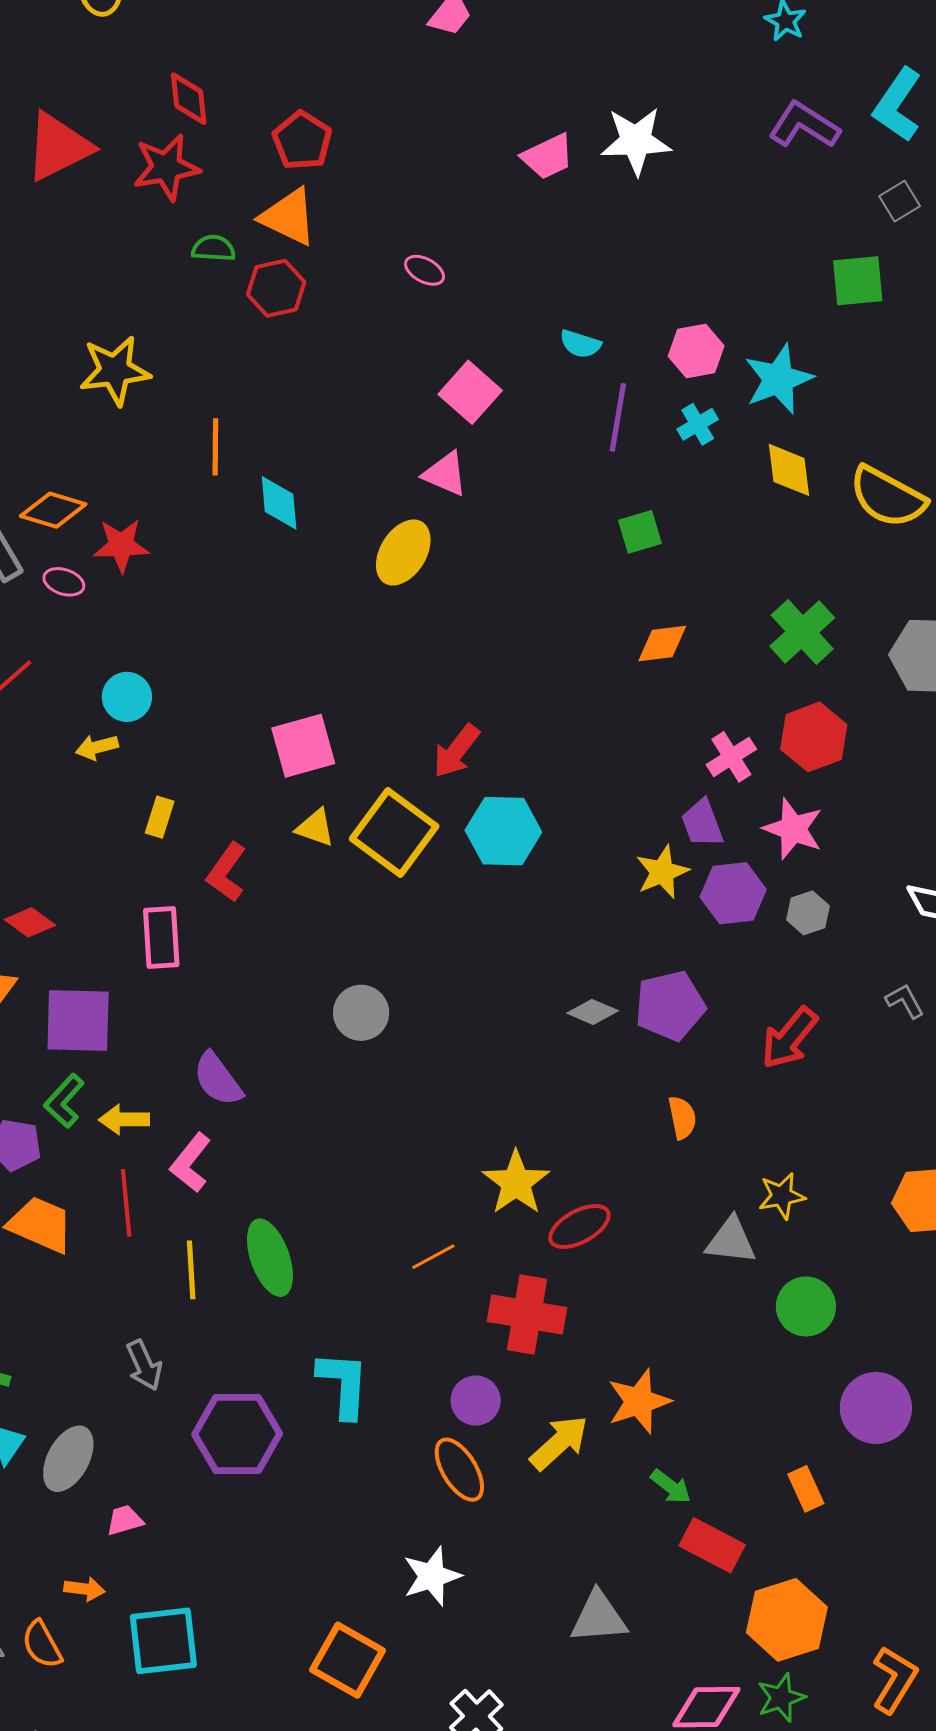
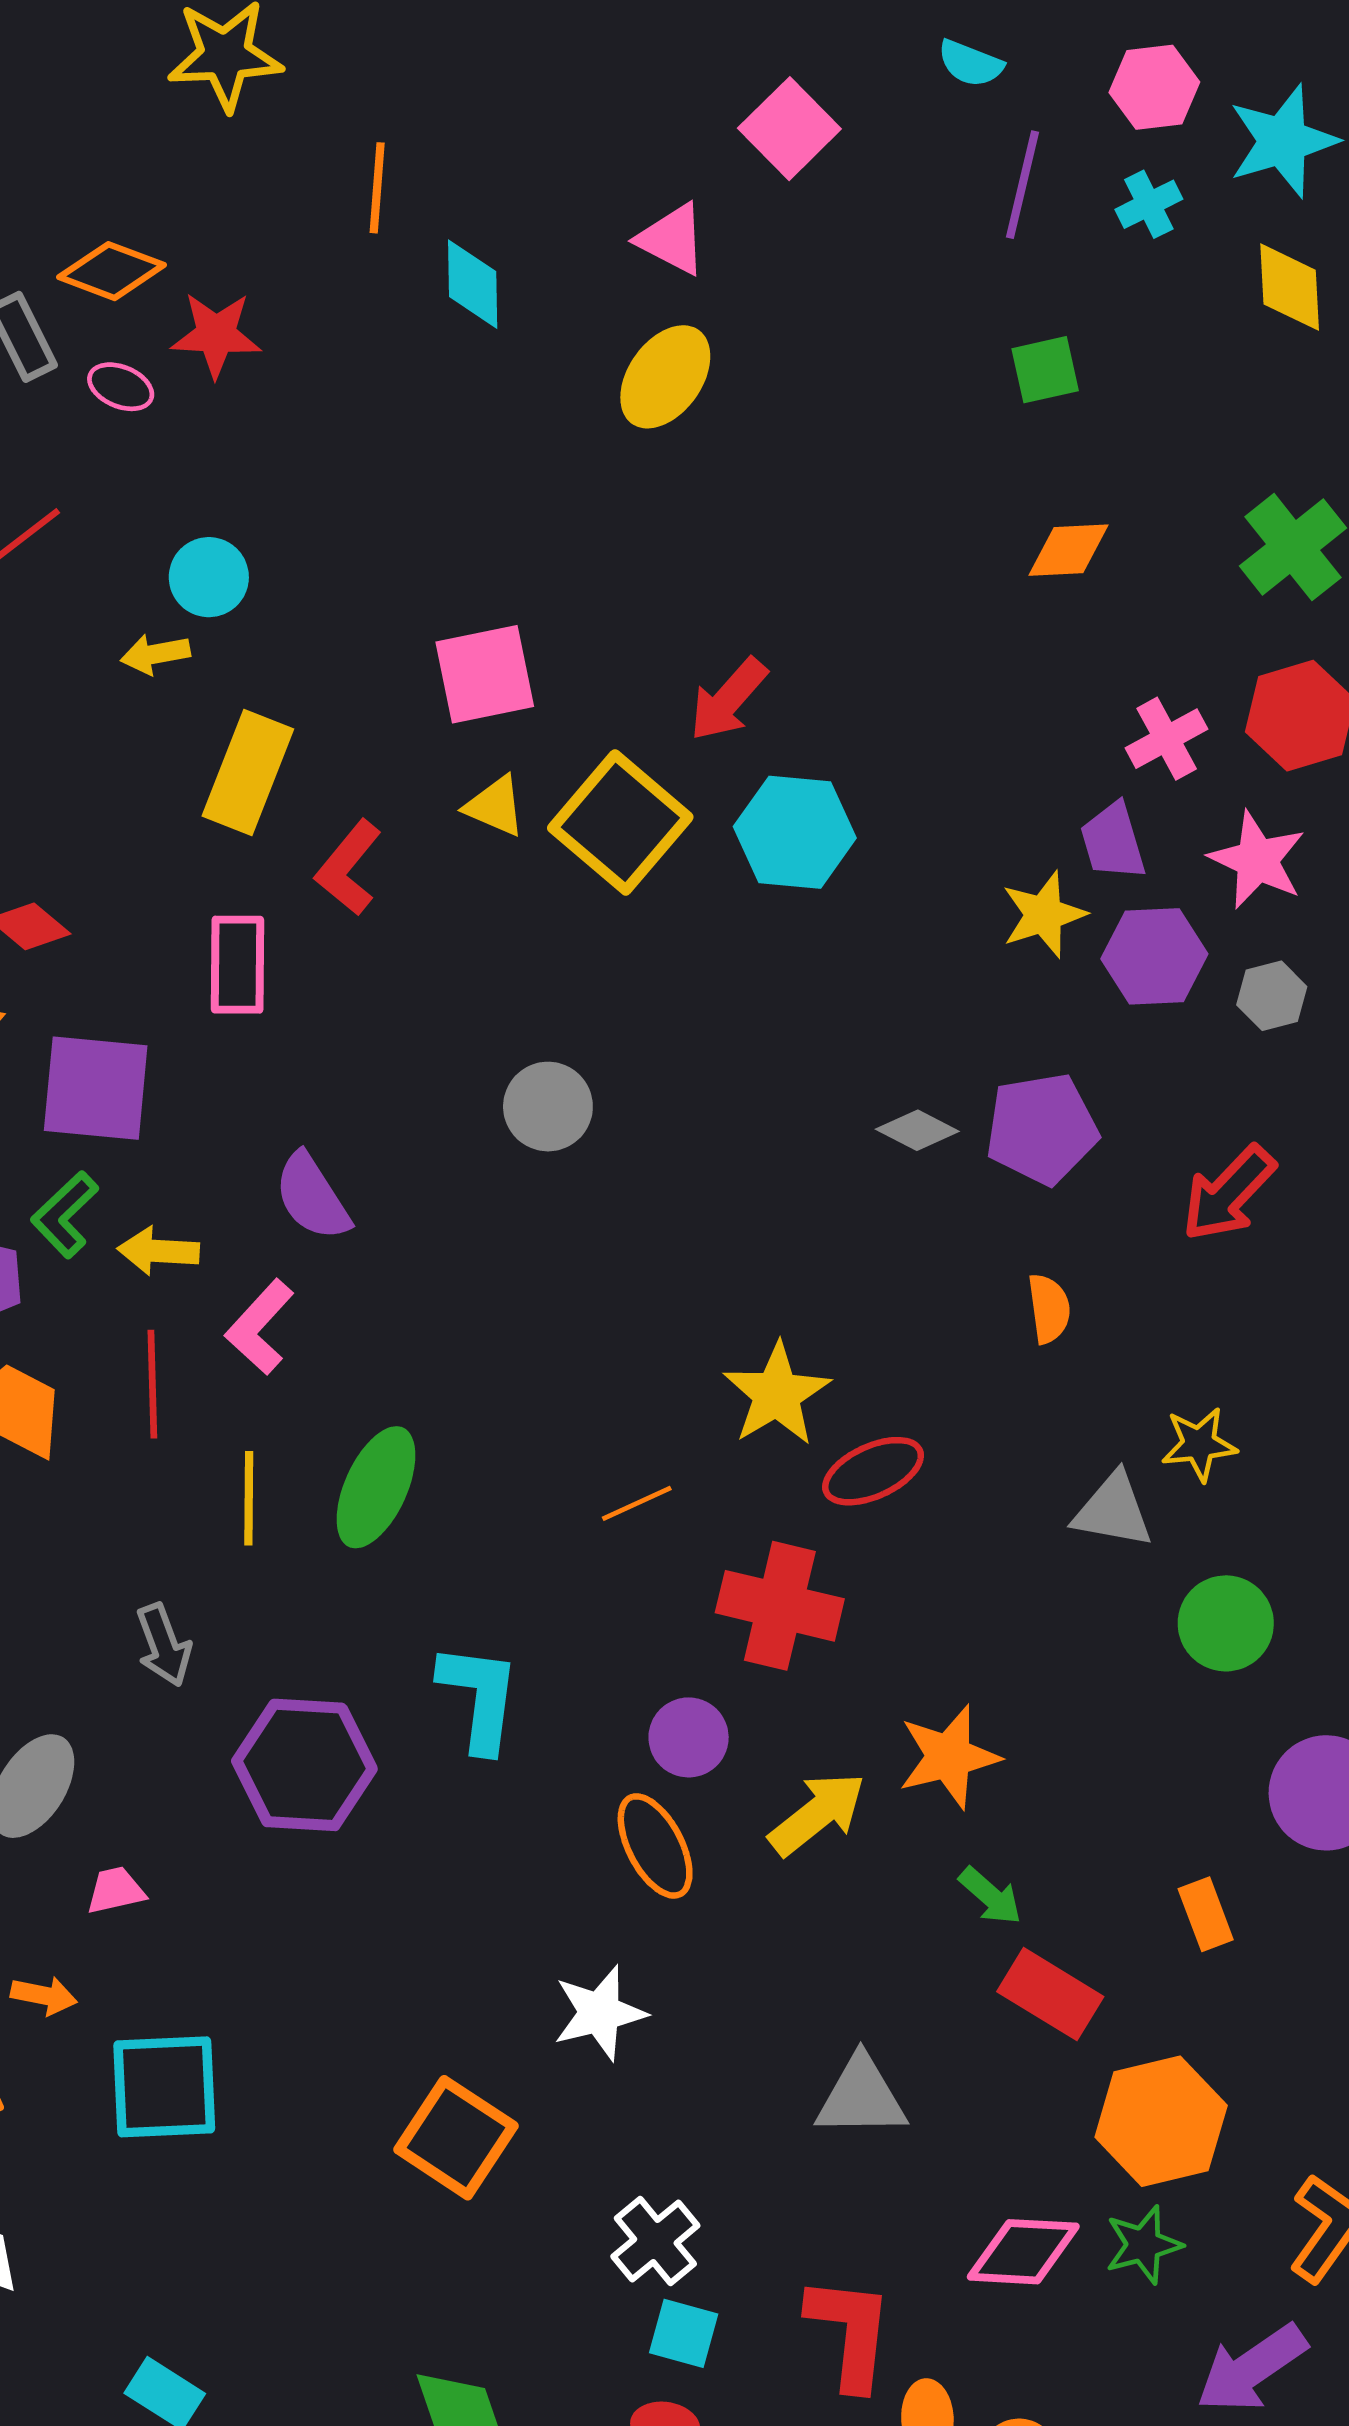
pink triangle: (445, 474) -> (672, 239), moved
yellow rectangle: (160, 817) -> (248, 772), size x1.8
green ellipse: (270, 1258) -> (376, 1487), turned 40

